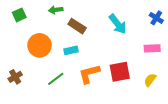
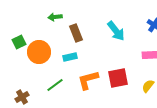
green square: (19, 15) -> (19, 42), moved
brown rectangle: (77, 26) -> (76, 33), turned 36
brown cross: (15, 77) -> (22, 97), moved

